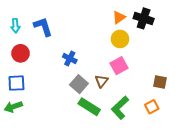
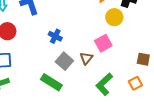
yellow circle: (120, 39) -> (114, 17), moved
green rectangle: (89, 107) -> (51, 82), moved

